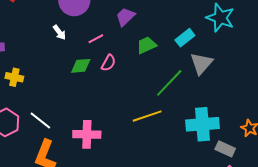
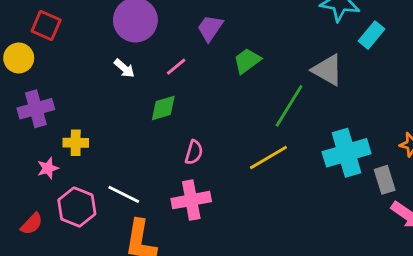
cyan rectangle: (185, 38) -> (372, 35), moved
pink semicircle: (108, 63) -> (194, 152), moved
gray triangle: (201, 63) -> (327, 70), turned -30
gray rectangle: (225, 149) -> (385, 180), turned 60

